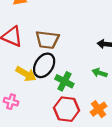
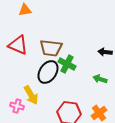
yellow arrow: (26, 74) -> (31, 95), moved, turned 30
green cross: (64, 81) -> (67, 64), moved

